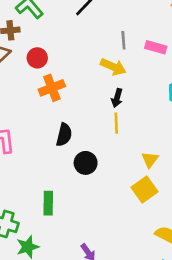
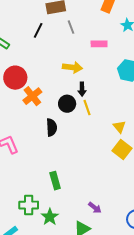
gray line: (123, 40) -> (71, 27), moved
red circle: (37, 58) -> (15, 78), size x1.5
black circle: (86, 163) -> (67, 104), moved

